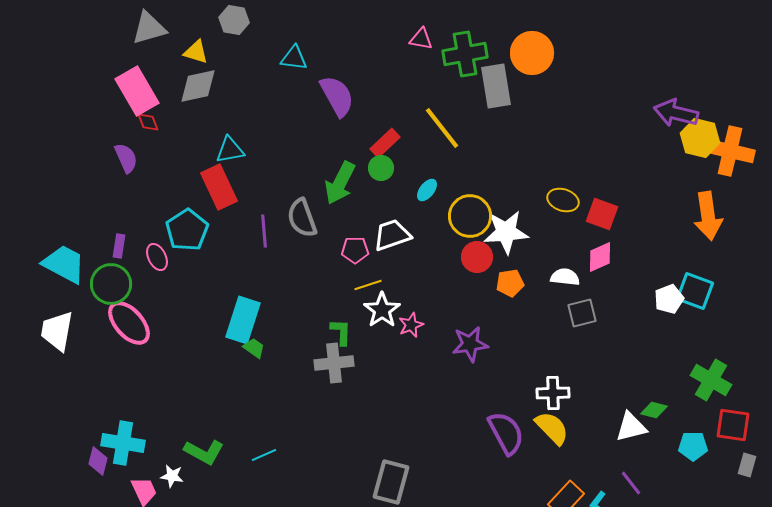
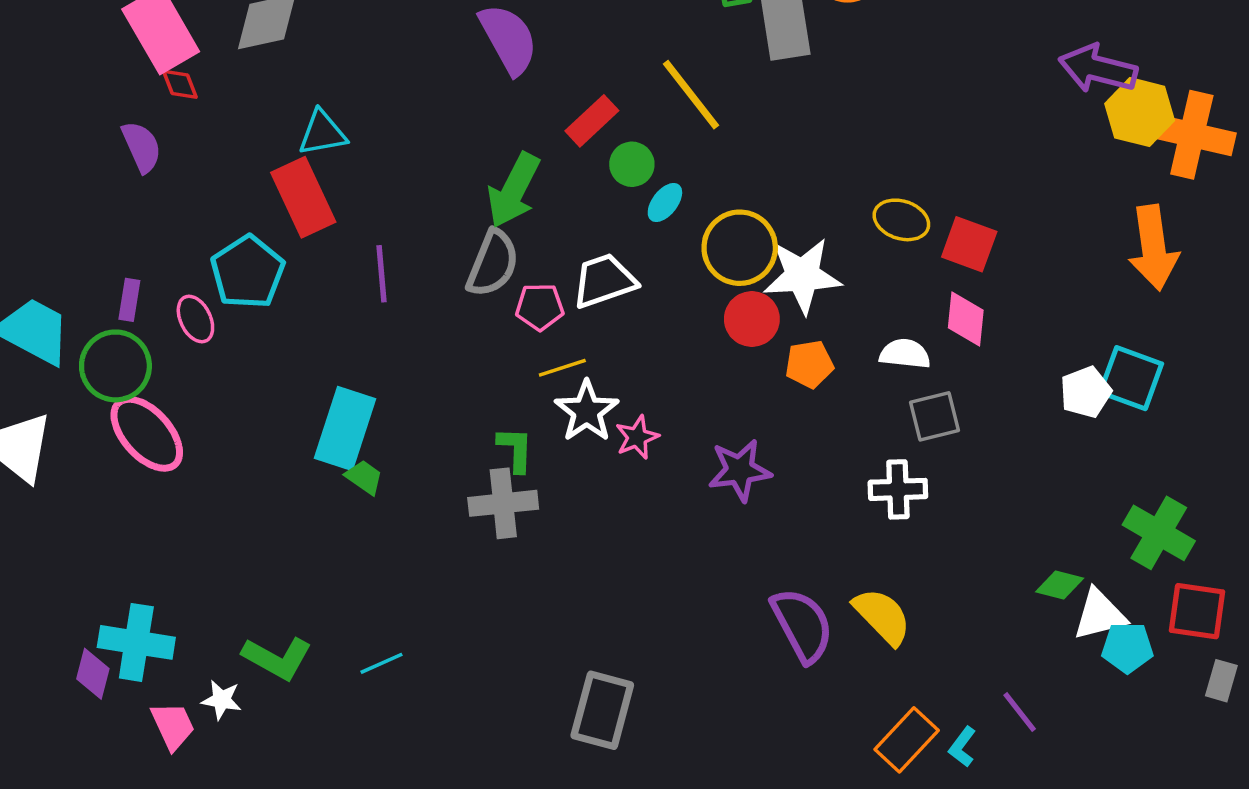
green circle: (381, 168) -> (632, 164), moved
gray semicircle: (302, 218) -> (493, 263), moved, turned -138
pink diamond: (600, 257) -> (966, 319), turned -60
white cross: (553, 393) -> (898, 489), moved
white triangle: (631, 427) -> (1100, 615), moved

